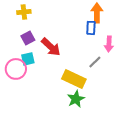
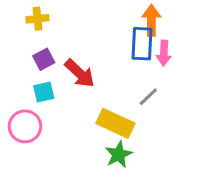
blue rectangle: (91, 28) -> (142, 44), size x1.5
pink arrow: (109, 44) -> (164, 53), moved
pink circle: (16, 69) -> (25, 126), moved

